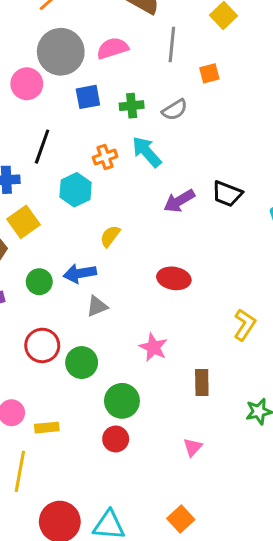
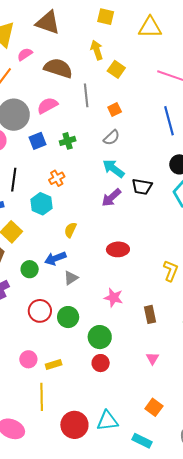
gray semicircle: (175, 110) -> (111, 138), moved
cyan arrow: (147, 152) -> (113, 169), moved

